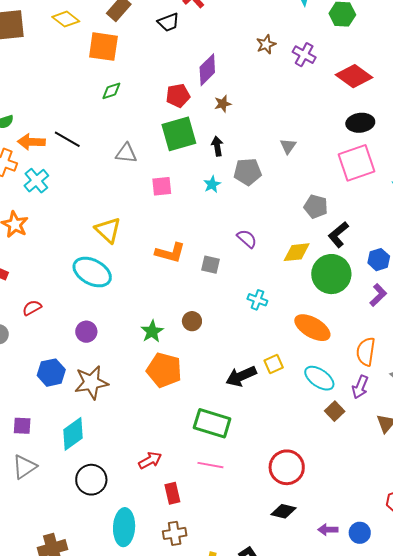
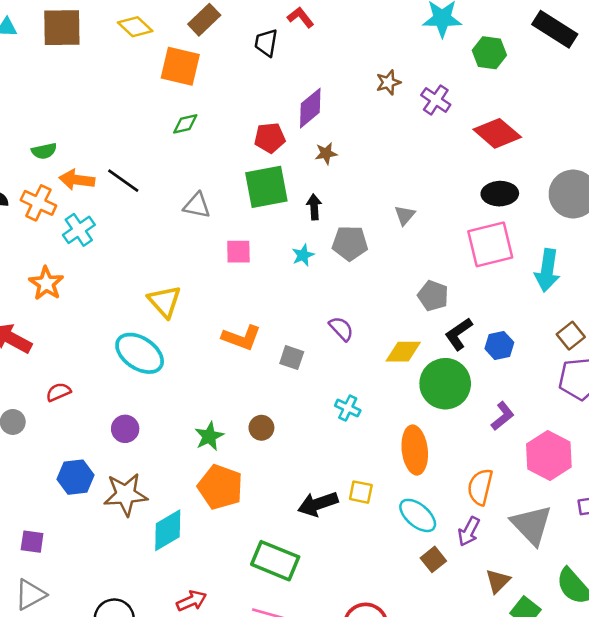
black trapezoid: (168, 22) -> (266, 43), turned 115
blue hexagon: (379, 260) -> (499, 345), moved
orange ellipse: (312, 328) -> (415, 450), turned 48
yellow square: (274, 364) -> (361, 492), turned 30
cyan diamond: (73, 434) -> (168, 530), moved

